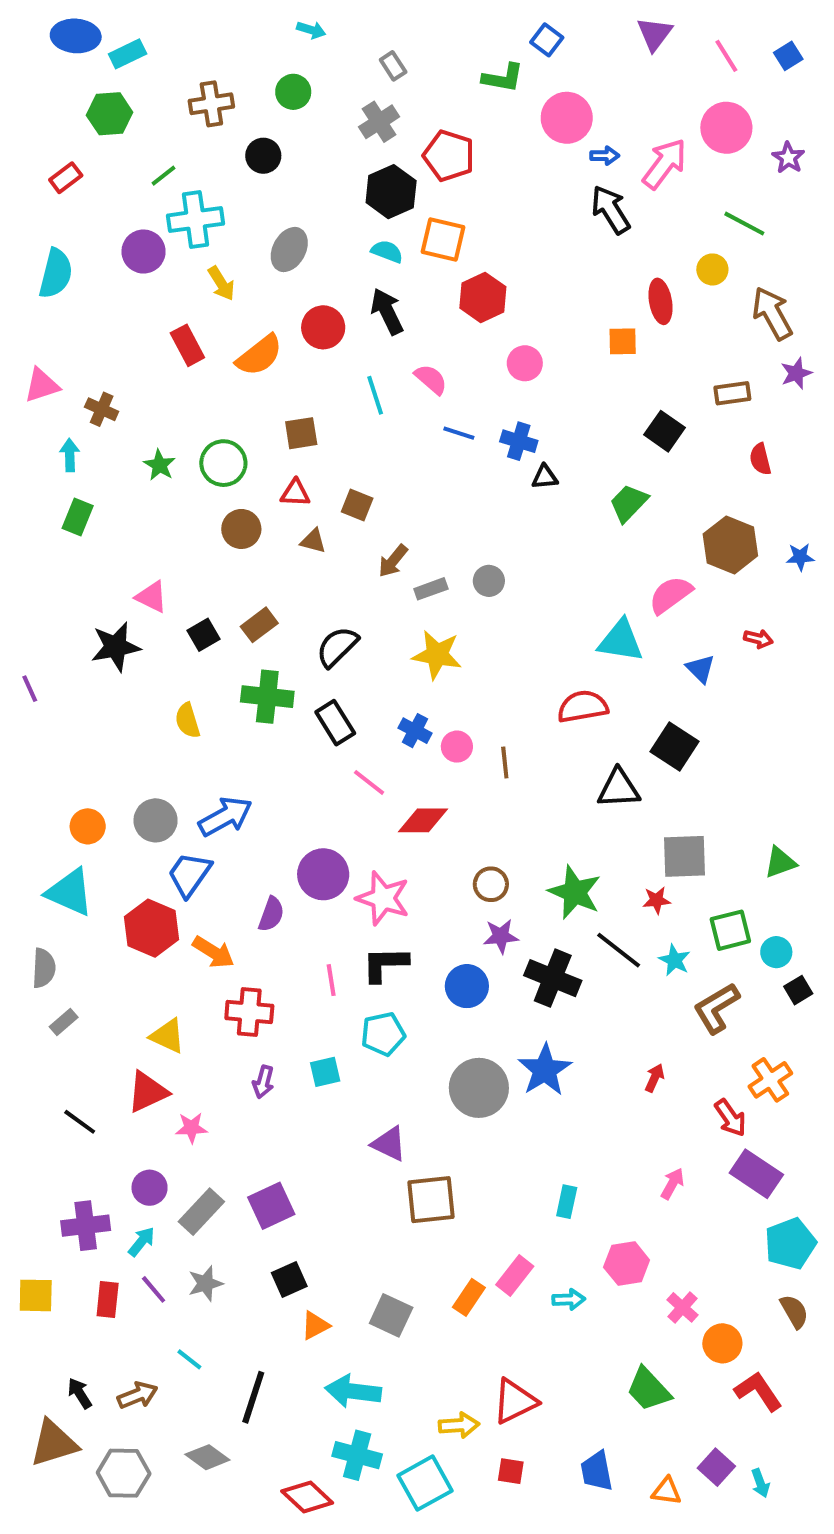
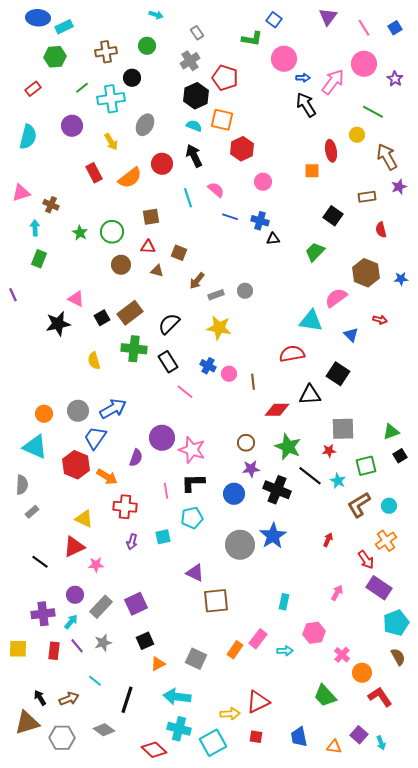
cyan cross: (195, 220) -> (111, 99), moved
brown rectangle: (259, 625) -> (130, 313), size x1.4
purple line: (30, 689) -> (13, 295), moved
red diamond: (423, 820) -> (277, 410), moved
cyan circle: (776, 952) -> (389, 506), moved
black square: (798, 990) -> (400, 456), moved

